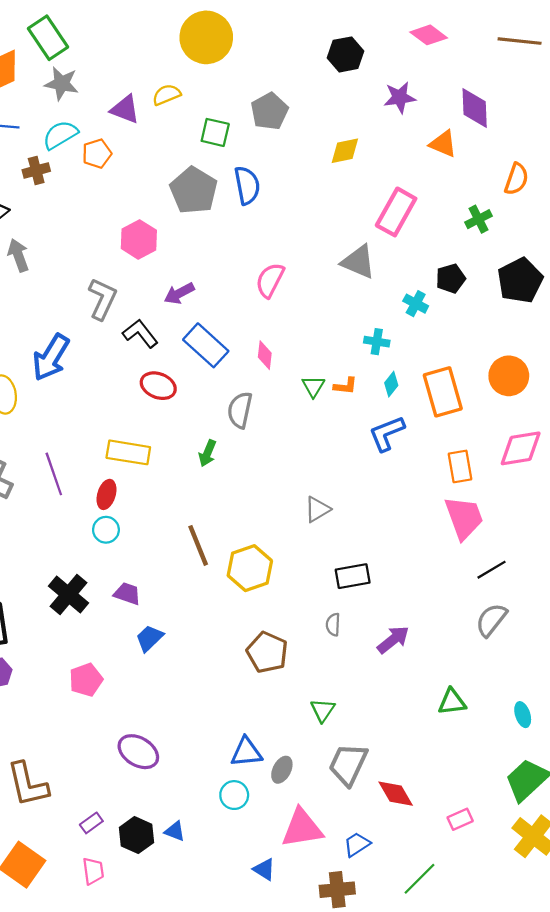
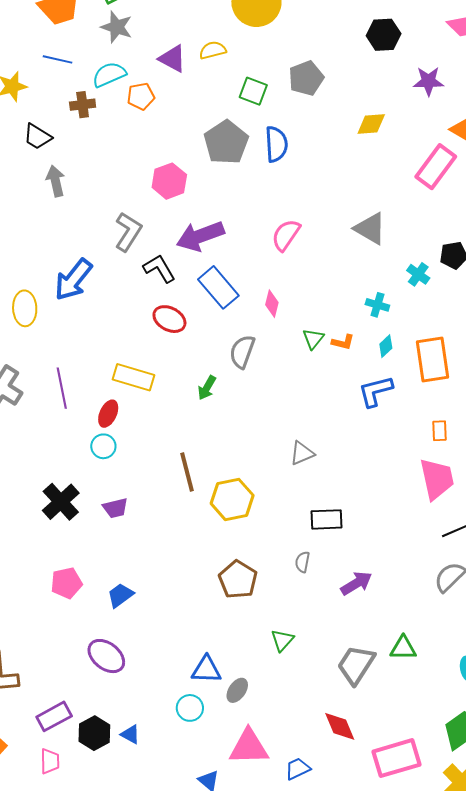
pink rectangle: (396, 212) -> (436, 167), moved
purple arrow: (179, 293) -> (200, 236), size x1.6
orange rectangle: (460, 466) -> (439, 431), size x0.7
purple trapezoid: (127, 594) -> (115, 508), turned 140
blue trapezoid: (149, 638) -> (120, 595), moved
gray trapezoid: (348, 764) -> (356, 665), moved
pink rectangle: (460, 819) -> (397, 758), size x2.0
purple rectangle: (91, 823) -> (54, 716), size x1.6

